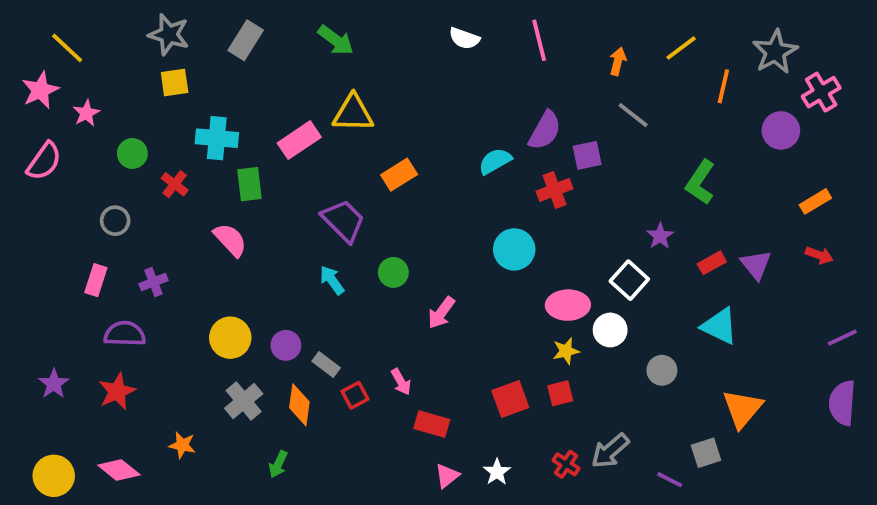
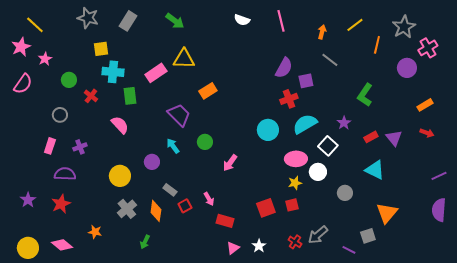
yellow square: (175, 82) -> (101, 49), moved
cyan semicircle: (495, 161) -> (305, 124), moved, size x1.4
purple circle: (286, 345) -> (152, 162), moved

